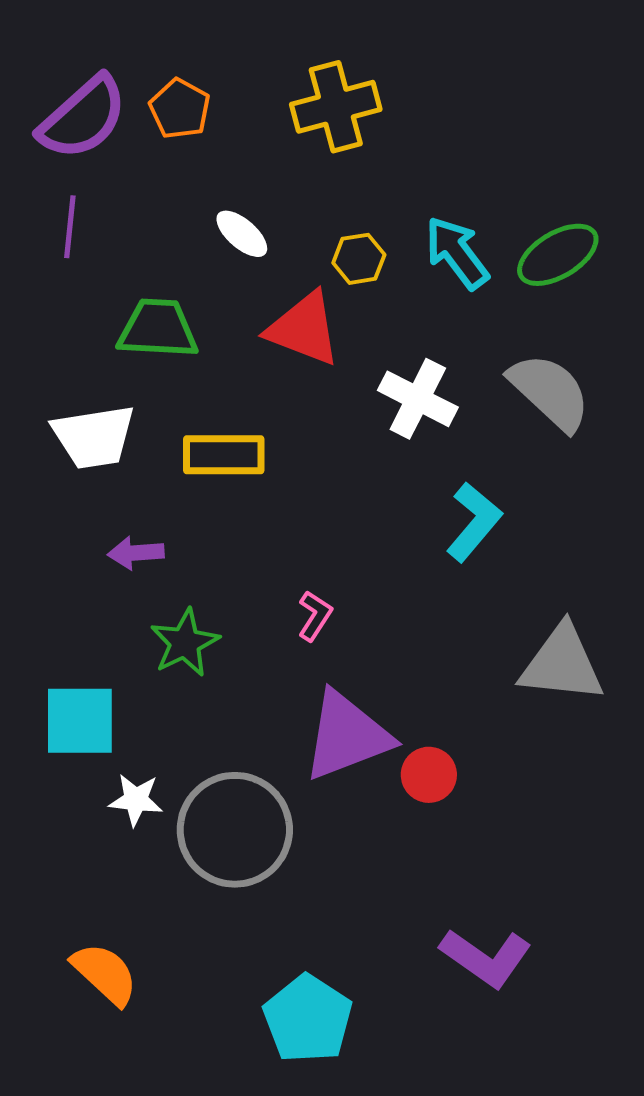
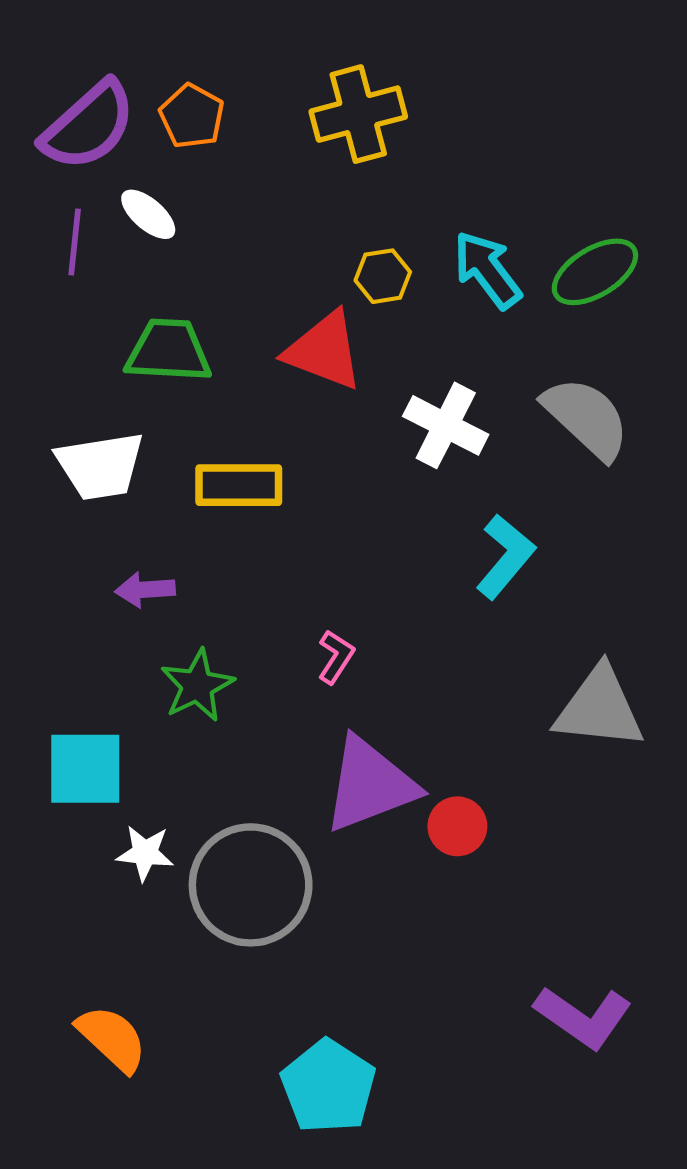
white ellipse: (242, 234) -> (148, 214), moved
purple L-shape: (486, 958) -> (583, 1017), moved

